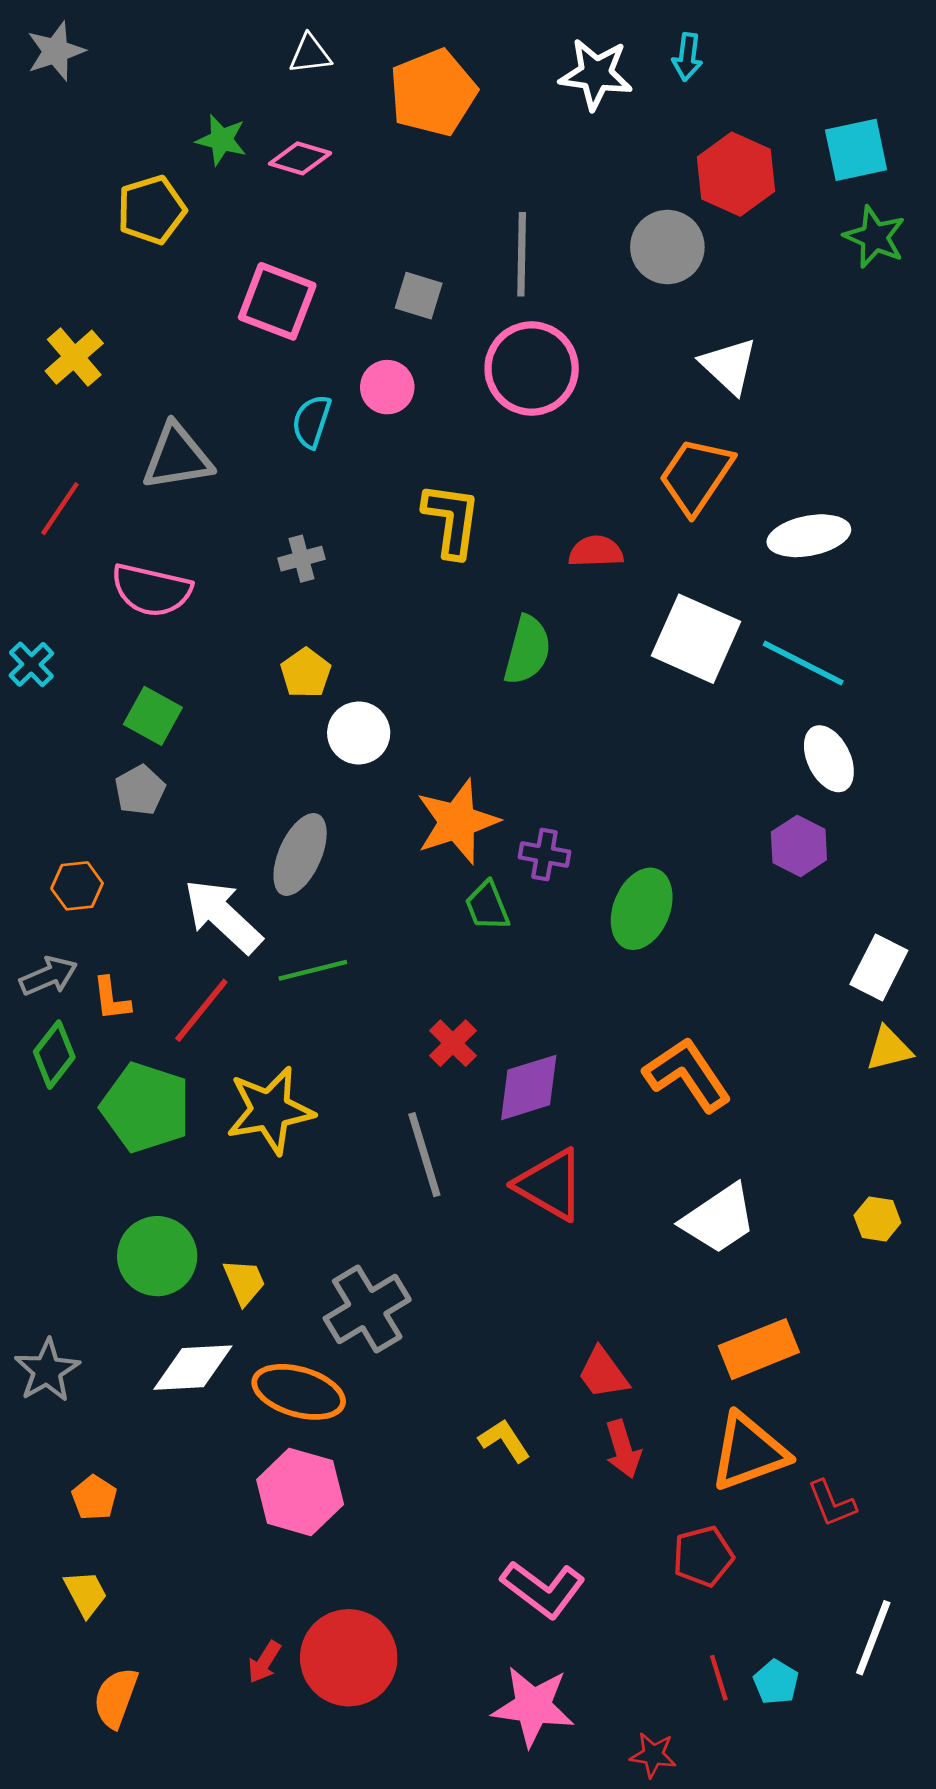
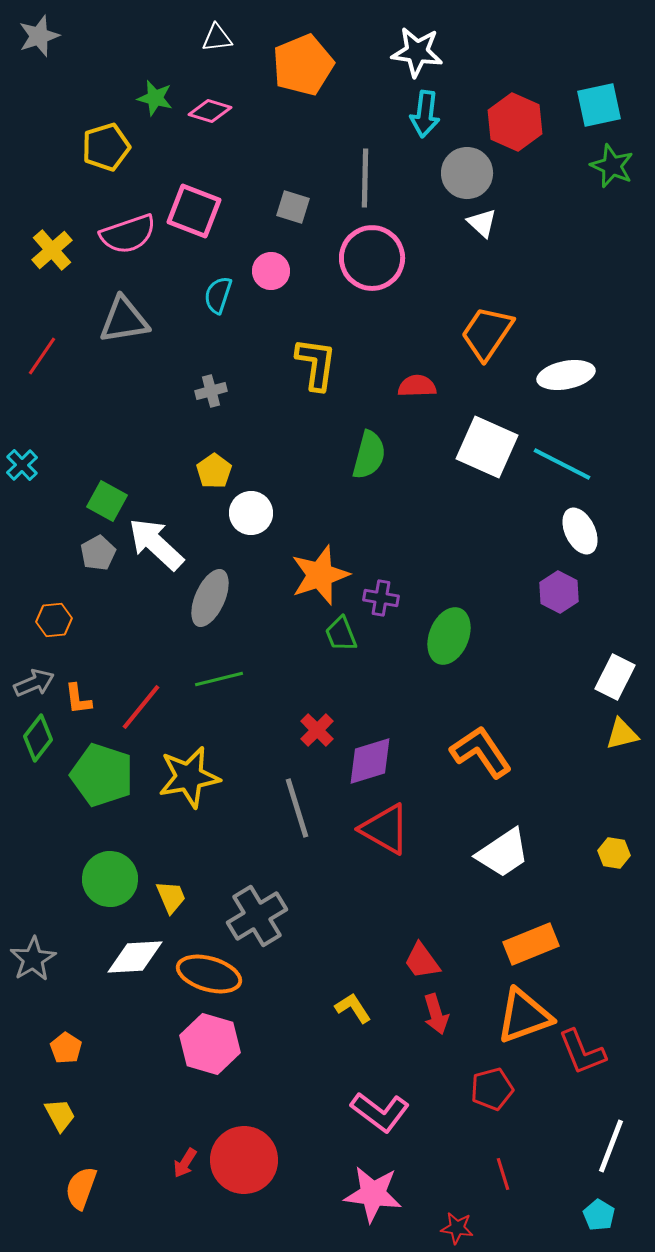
cyan arrow: (687, 57) -> (425, 114), moved, size x1.4
white triangle: (729, 366) -> (482, 223), moved, size x0.7
pink semicircle: (151, 590) -> (128, 234), moved, turned -32
white arrow: (223, 916) -> (156, 544), moved
red L-shape: (832, 1503) -> (582, 1052), size x1.4
cyan pentagon: (776, 1682) -> (599, 1215), moved

